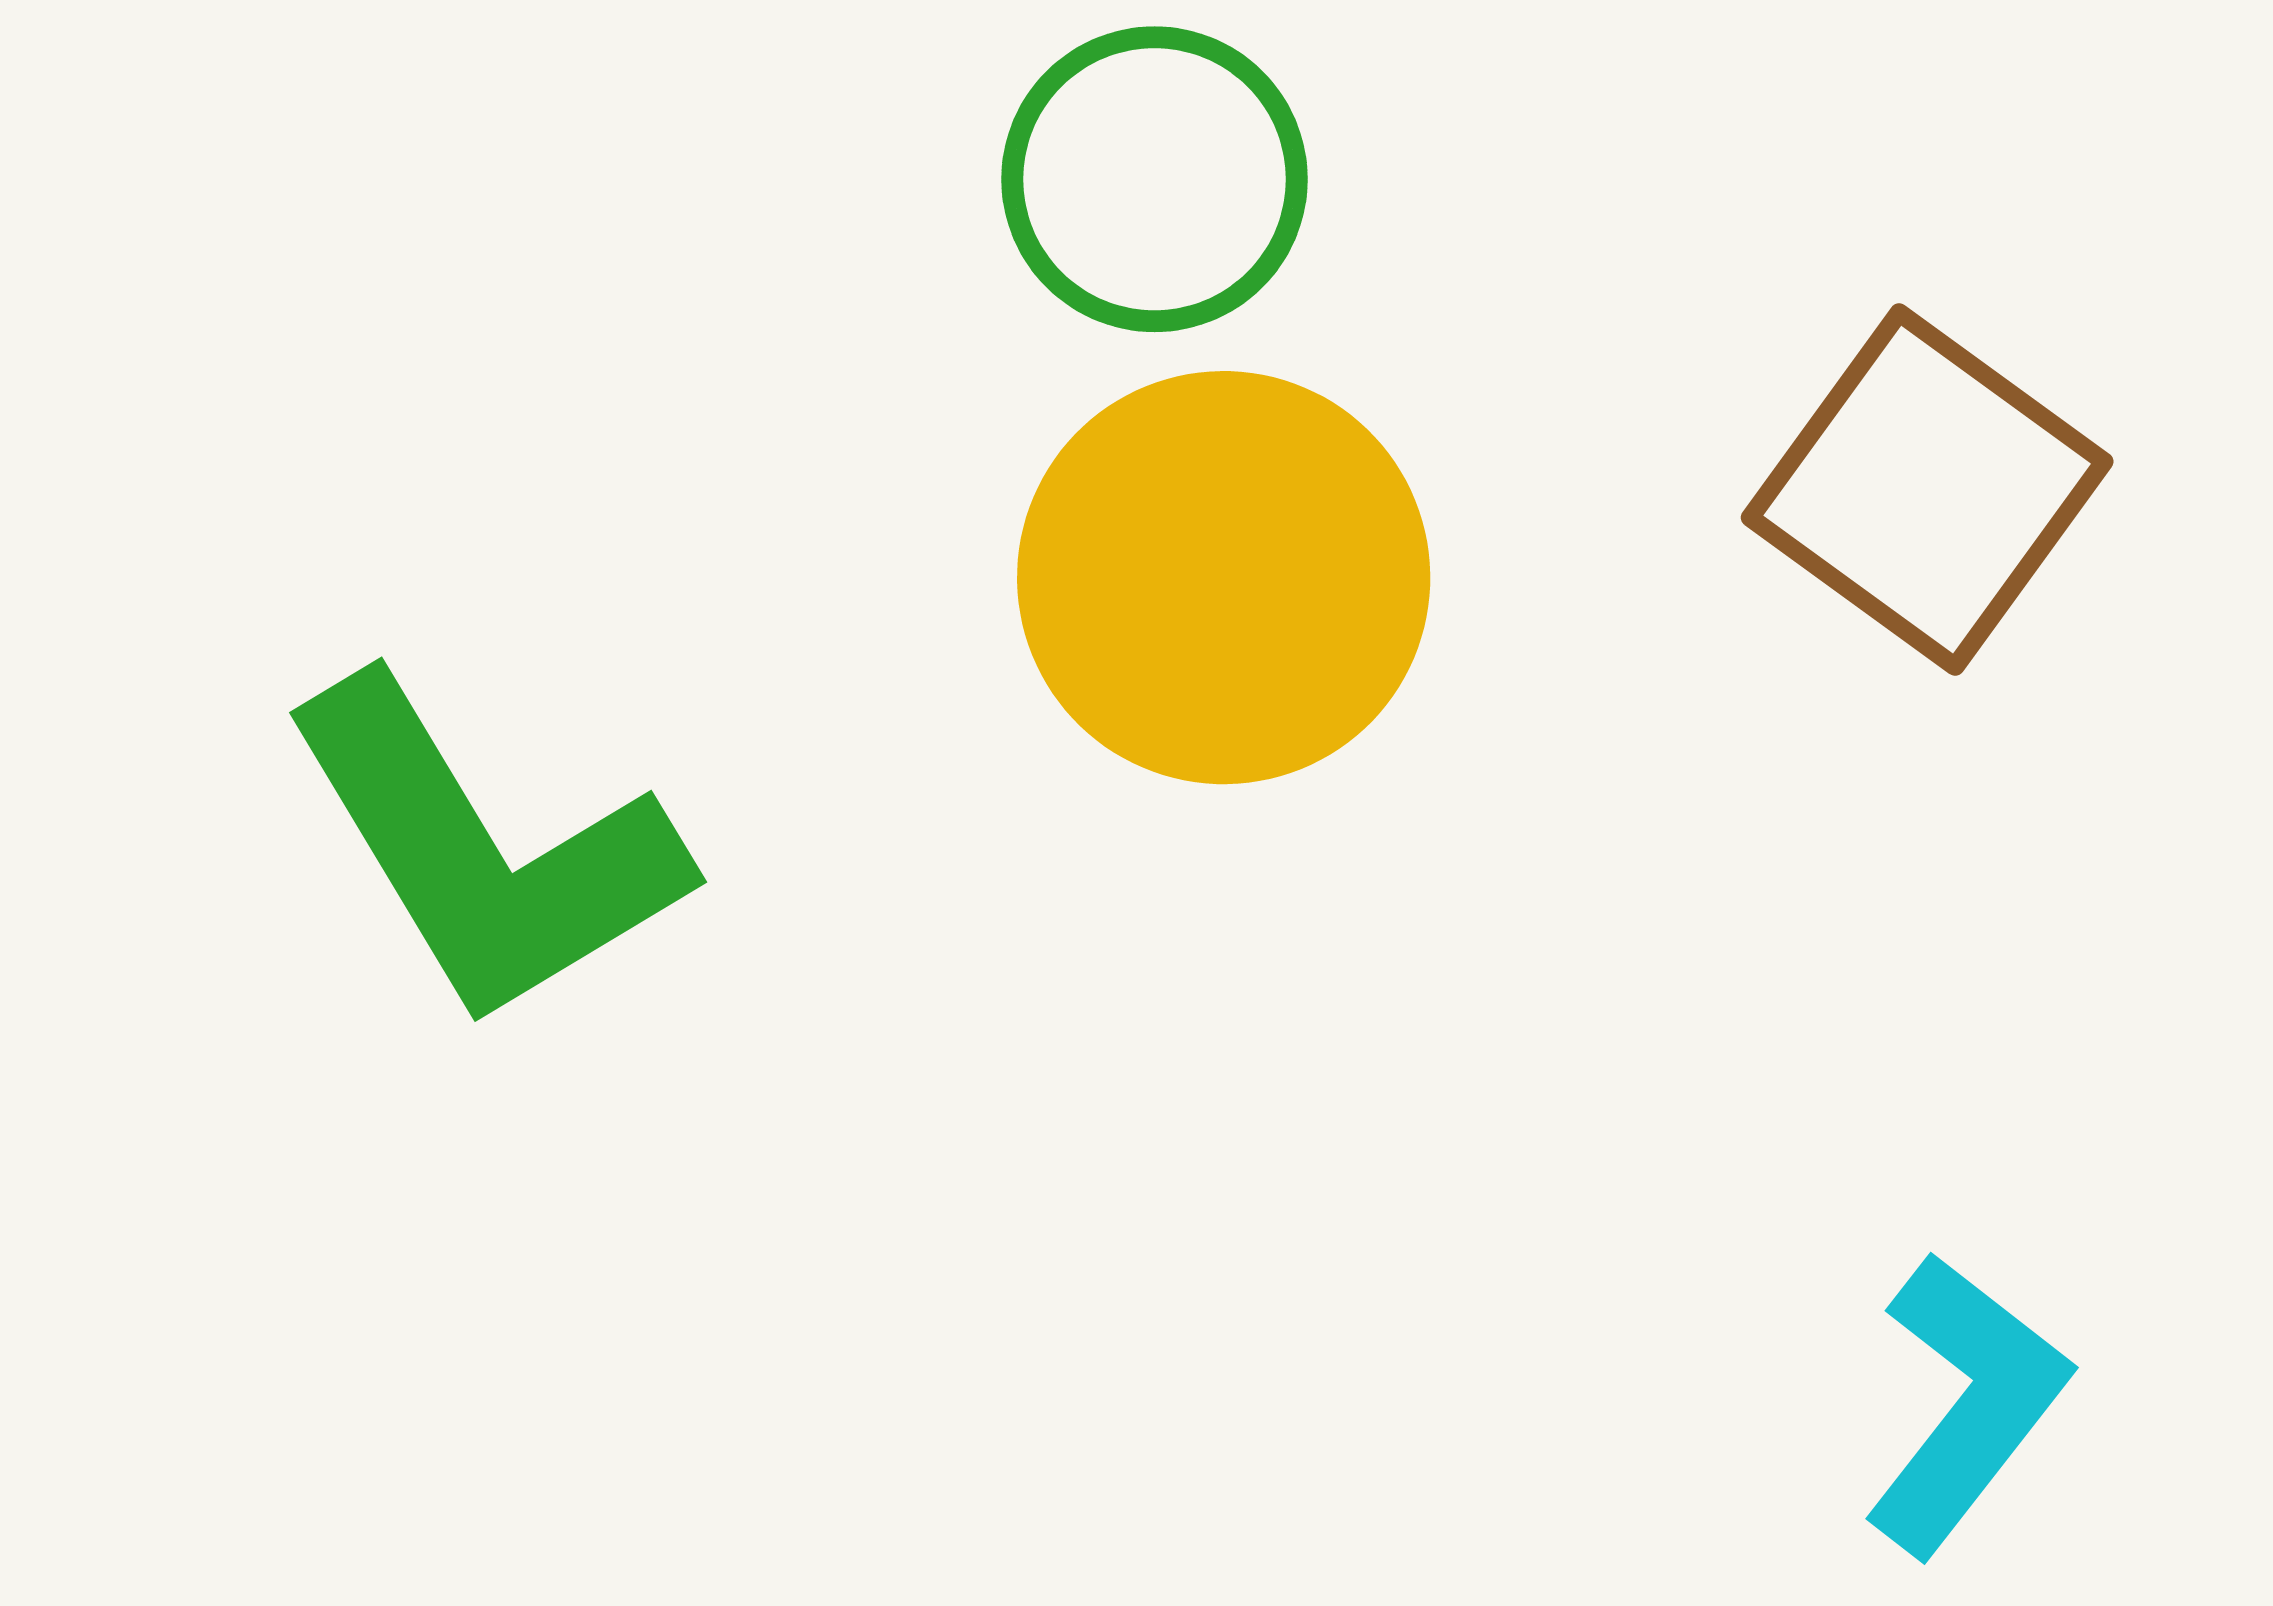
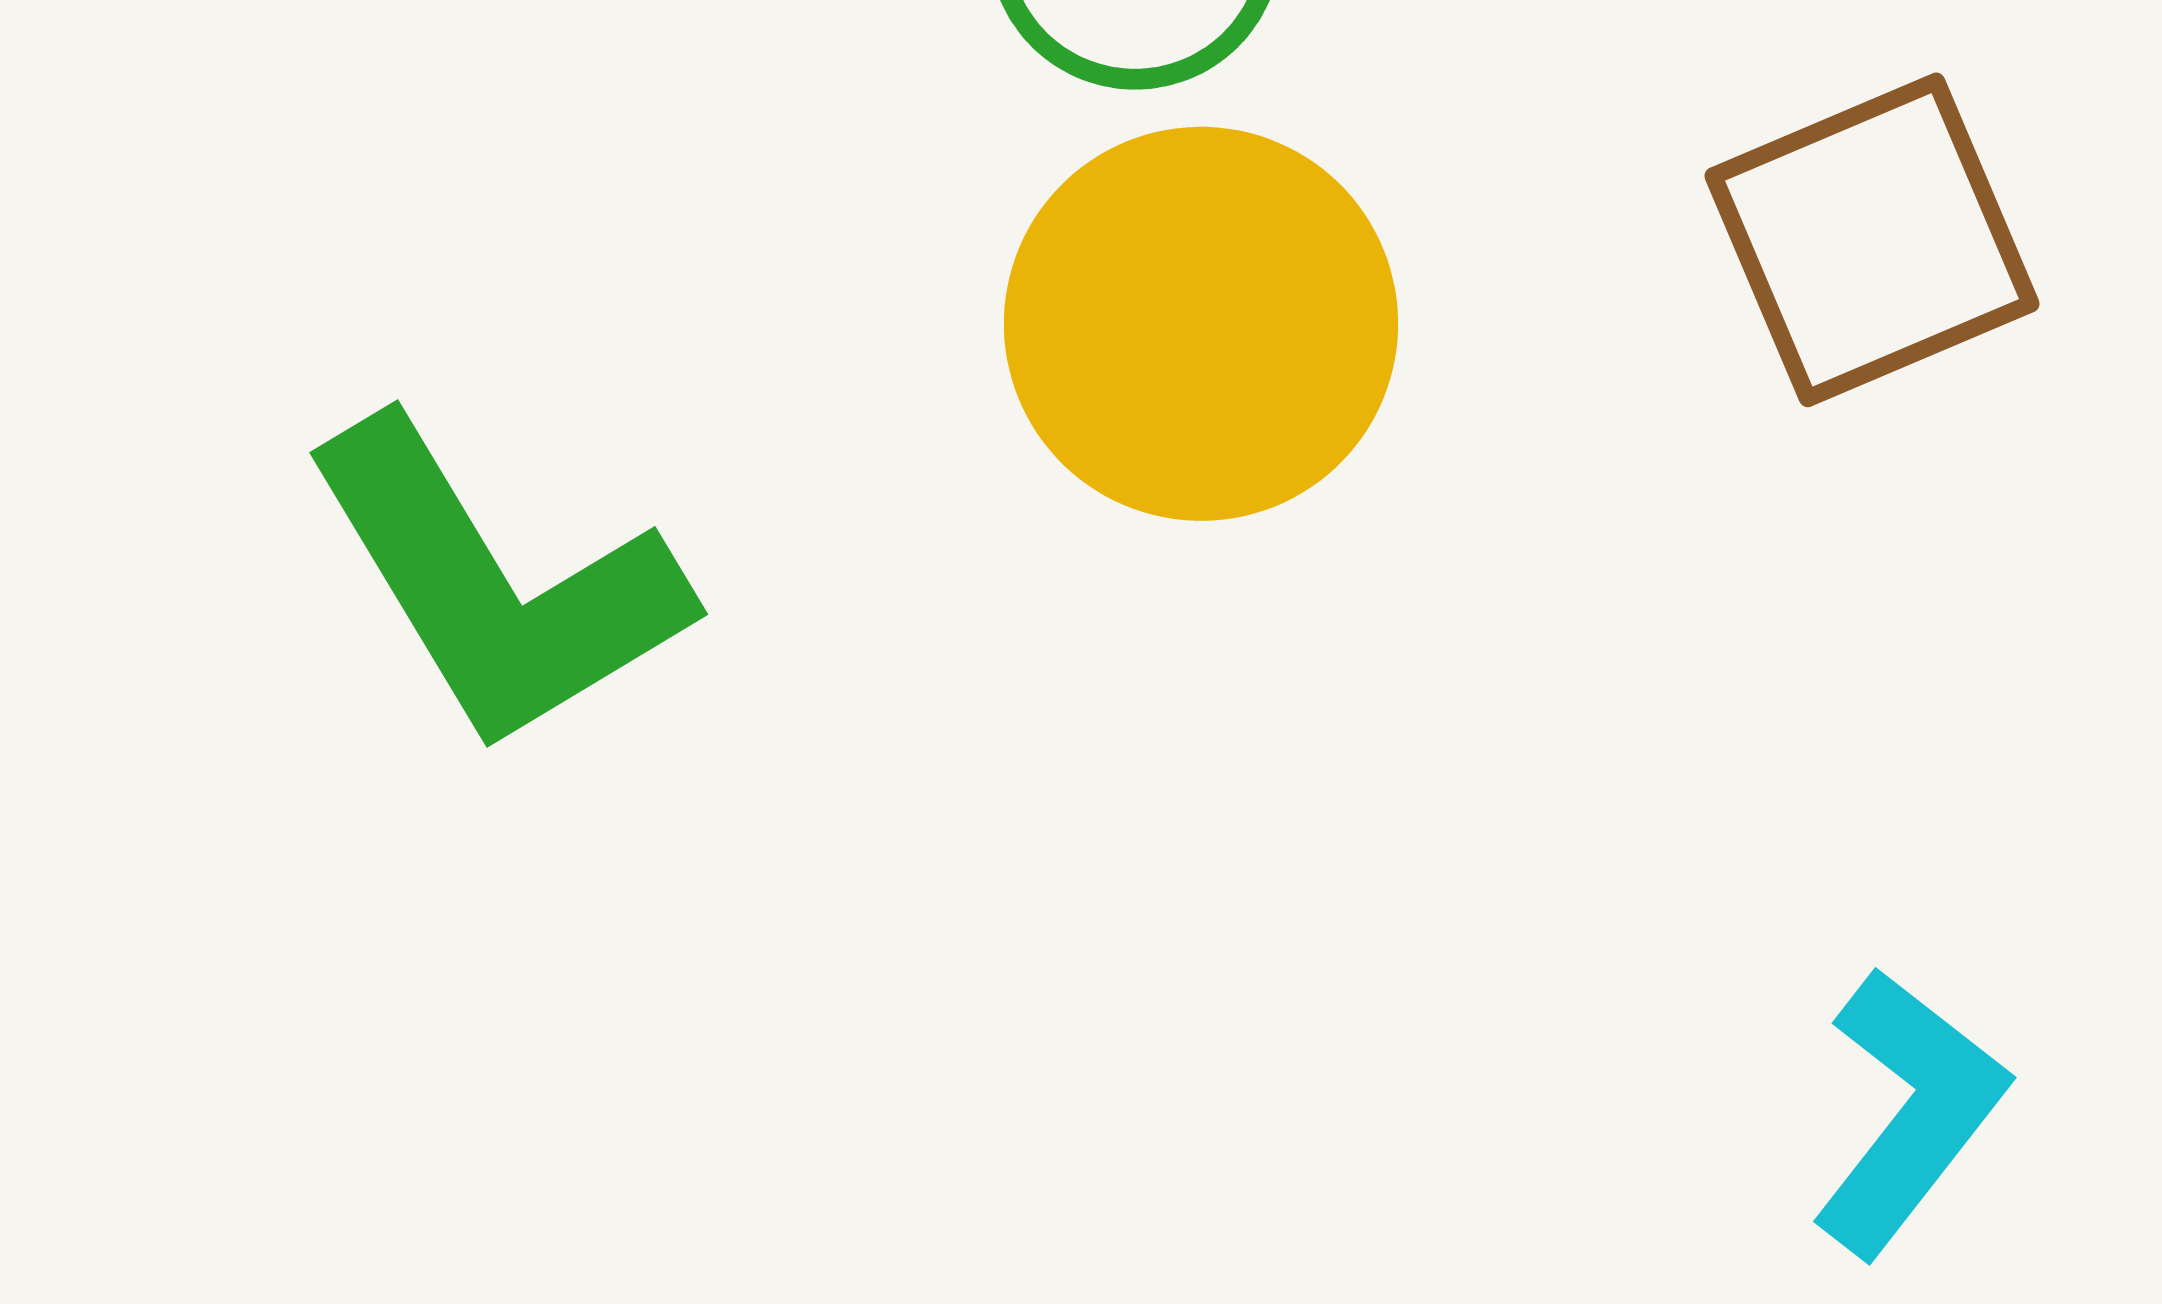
brown square: (1927, 490) -> (1872, 240), turned 31

